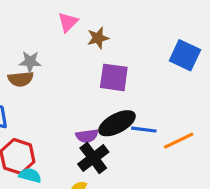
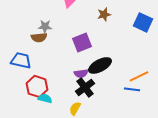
brown star: (98, 38) -> (104, 14), moved
purple square: (114, 77) -> (82, 42), moved, turned -30
blue line: (144, 130) -> (132, 89), moved

